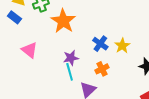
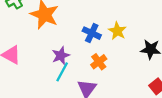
cyan line: (70, 72) -> (62, 72), turned 54

